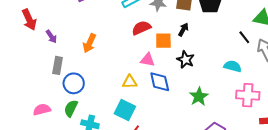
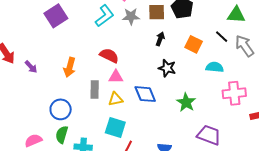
red semicircle: (141, 28) -> (109, 56), moved, turned 60
orange square: (163, 41) -> (194, 44), moved, turned 36
pink triangle: (148, 60) -> (116, 77), moved
gray rectangle: (58, 65) -> (95, 89), moved

